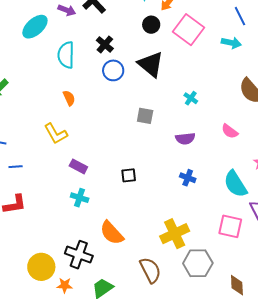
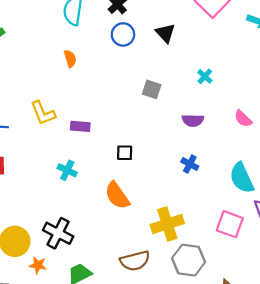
black triangle: (151, 64) -> (165, 33), size x0.7
yellow L-shape: (56, 134) -> (43, 113), moved
purple rectangle: (78, 166) -> (80, 126), moved, turned -30
orange semicircle: (112, 233) -> (117, 195), moved
brown semicircle: (150, 270) -> (135, 261), turned 96

